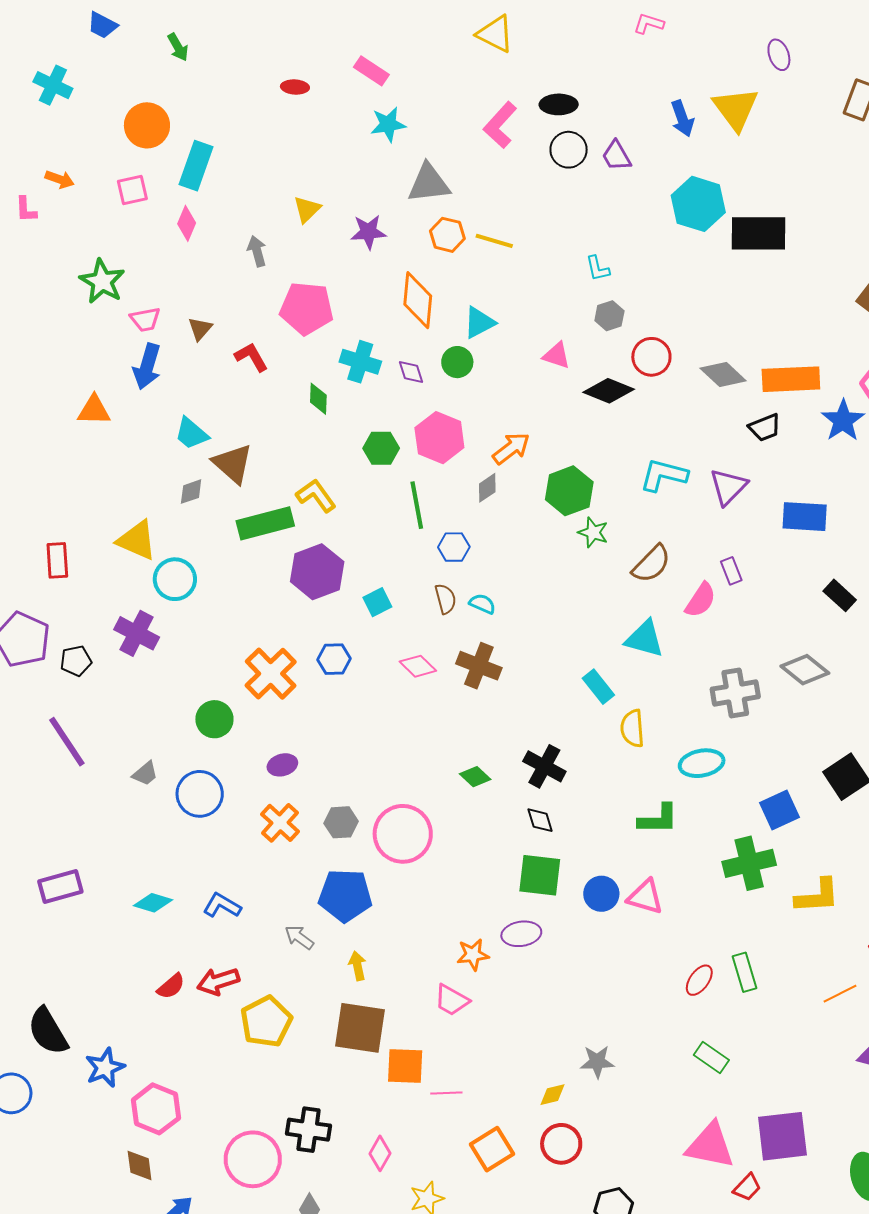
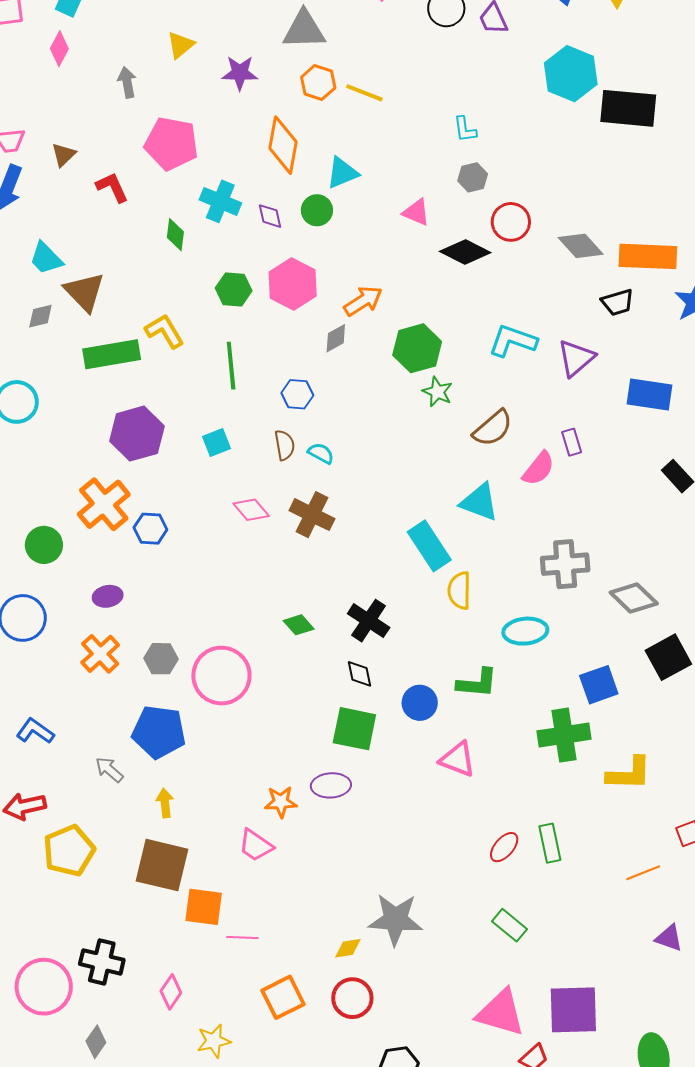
green line: (417, 505) -> (231, 366), moved
purple hexagon: (317, 572) -> (137, 434), moved
blue hexagon: (334, 659) -> (150, 529), moved
gray diamond: (805, 670) -> (634, 598), moved
cyan rectangle: (598, 687) -> (429, 546), size x1.4
blue circle: (601, 894) -> (420, 703), moved
gray star: (597, 1062) -> (395, 919), size x1.6

